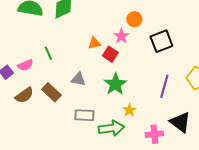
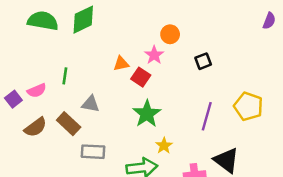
black square: (161, 41) -> (203, 61), size x0.6
green line: (48, 53) -> (65, 76), turned 32
gray triangle: (78, 79) -> (91, 104), moved
gray rectangle: (84, 115) -> (93, 152), moved

